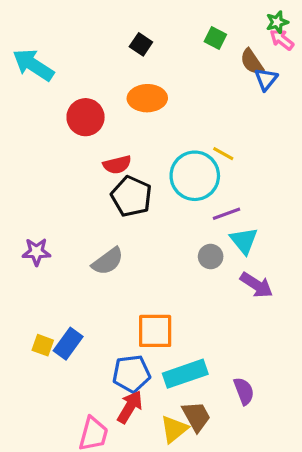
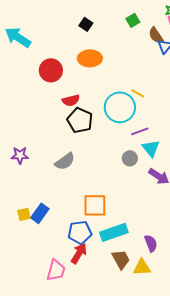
green square: (215, 38) -> (133, 20), turned 32
yellow square: (43, 345) -> (24, 214), turned -32
yellow triangle: (174, 429) -> (142, 267), moved, turned 36

